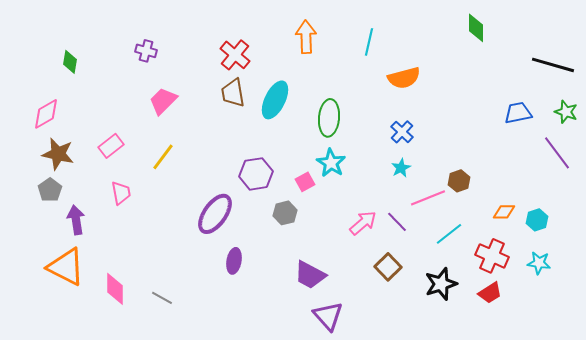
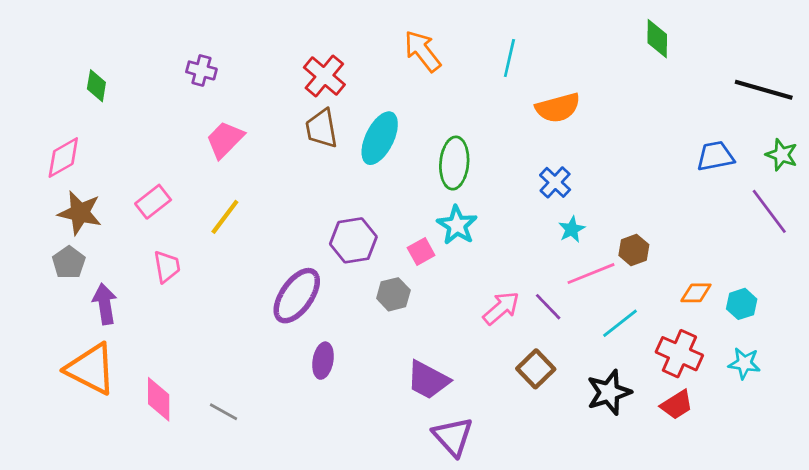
orange arrow: (306, 37) -> (422, 51), turned -36
cyan star: (401, 168) -> (572, 229), moved

